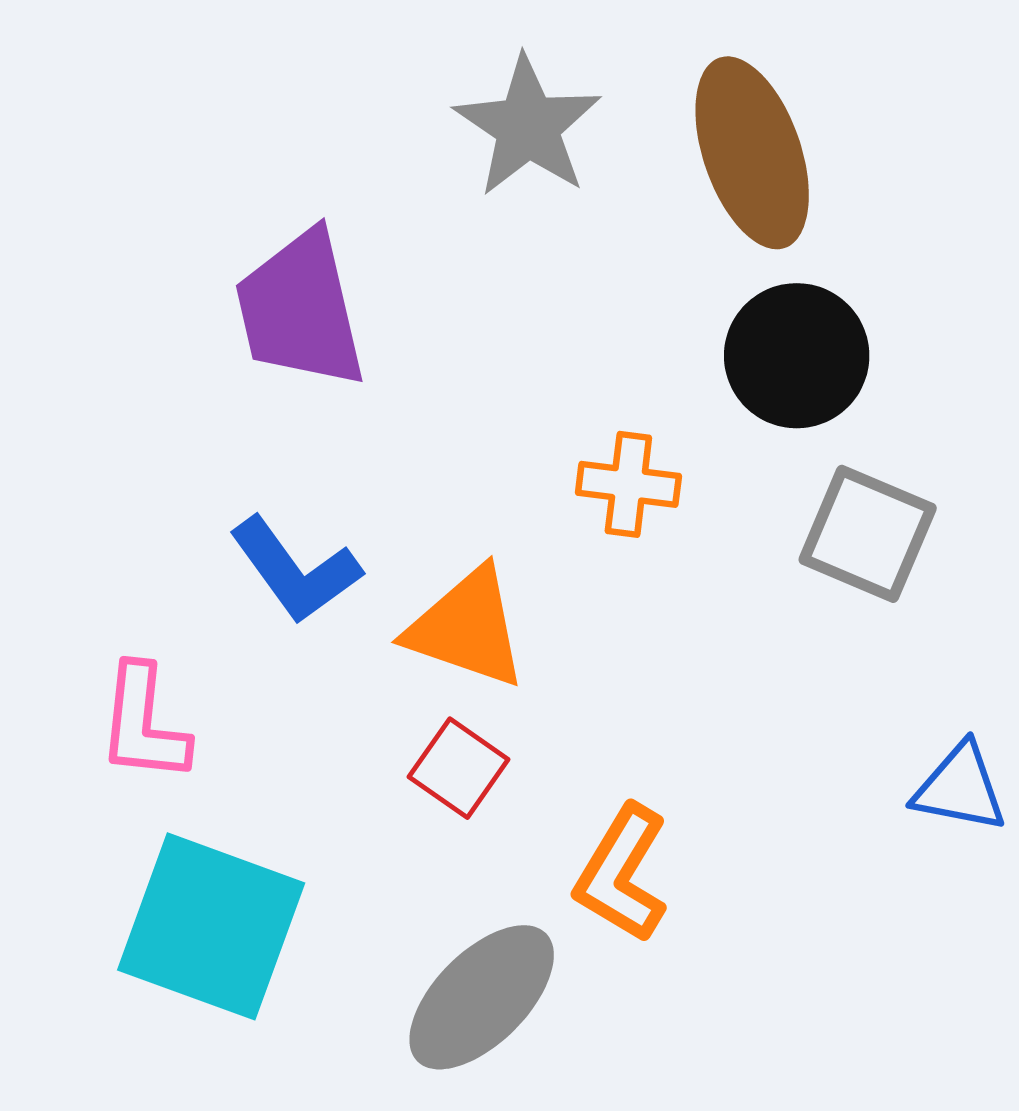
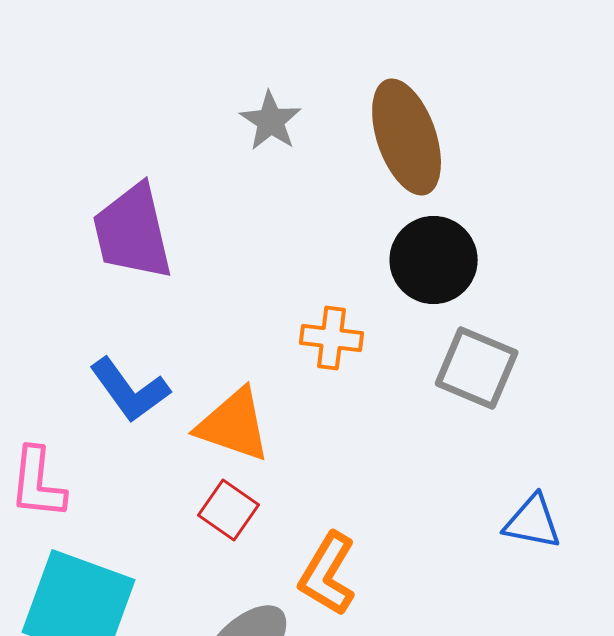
gray star: (528, 126) -> (271, 121), size x0.7

